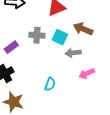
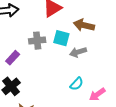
pink arrow: (87, 74) -> (97, 94), moved
cyan semicircle: (50, 84) -> (77, 84), moved, turned 32

